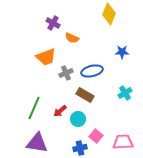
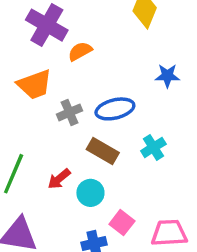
purple cross: (53, 23) -> (47, 25), size x1.6
orange semicircle: (72, 38) -> (80, 51), turned 128
cyan cross: (125, 93) -> (153, 147), moved

